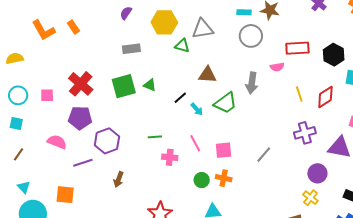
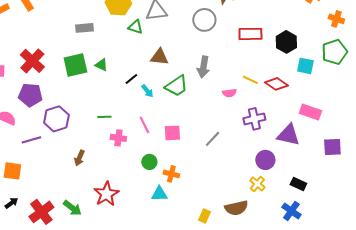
pink semicircle: (277, 67) -> (229, 93), moved
yellow line: (299, 94) -> (250, 80), turned -49
red diamond: (325, 97) -> (276, 84), turned 65
orange cross: (224, 178) -> (171, 174), moved
brown arrow: (119, 179) -> (79, 158), moved

